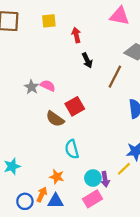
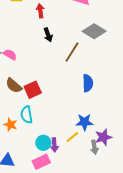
red square: (75, 106) -> (33, 90), moved
orange star: (57, 177) -> (10, 125), moved

